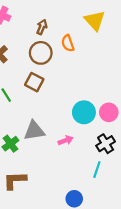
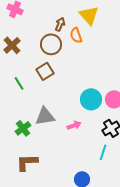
yellow triangle: (95, 21) -> (89, 15), moved
brown arrow: (42, 27) -> (60, 24), moved
brown square: (34, 82) -> (45, 71), turned 30

